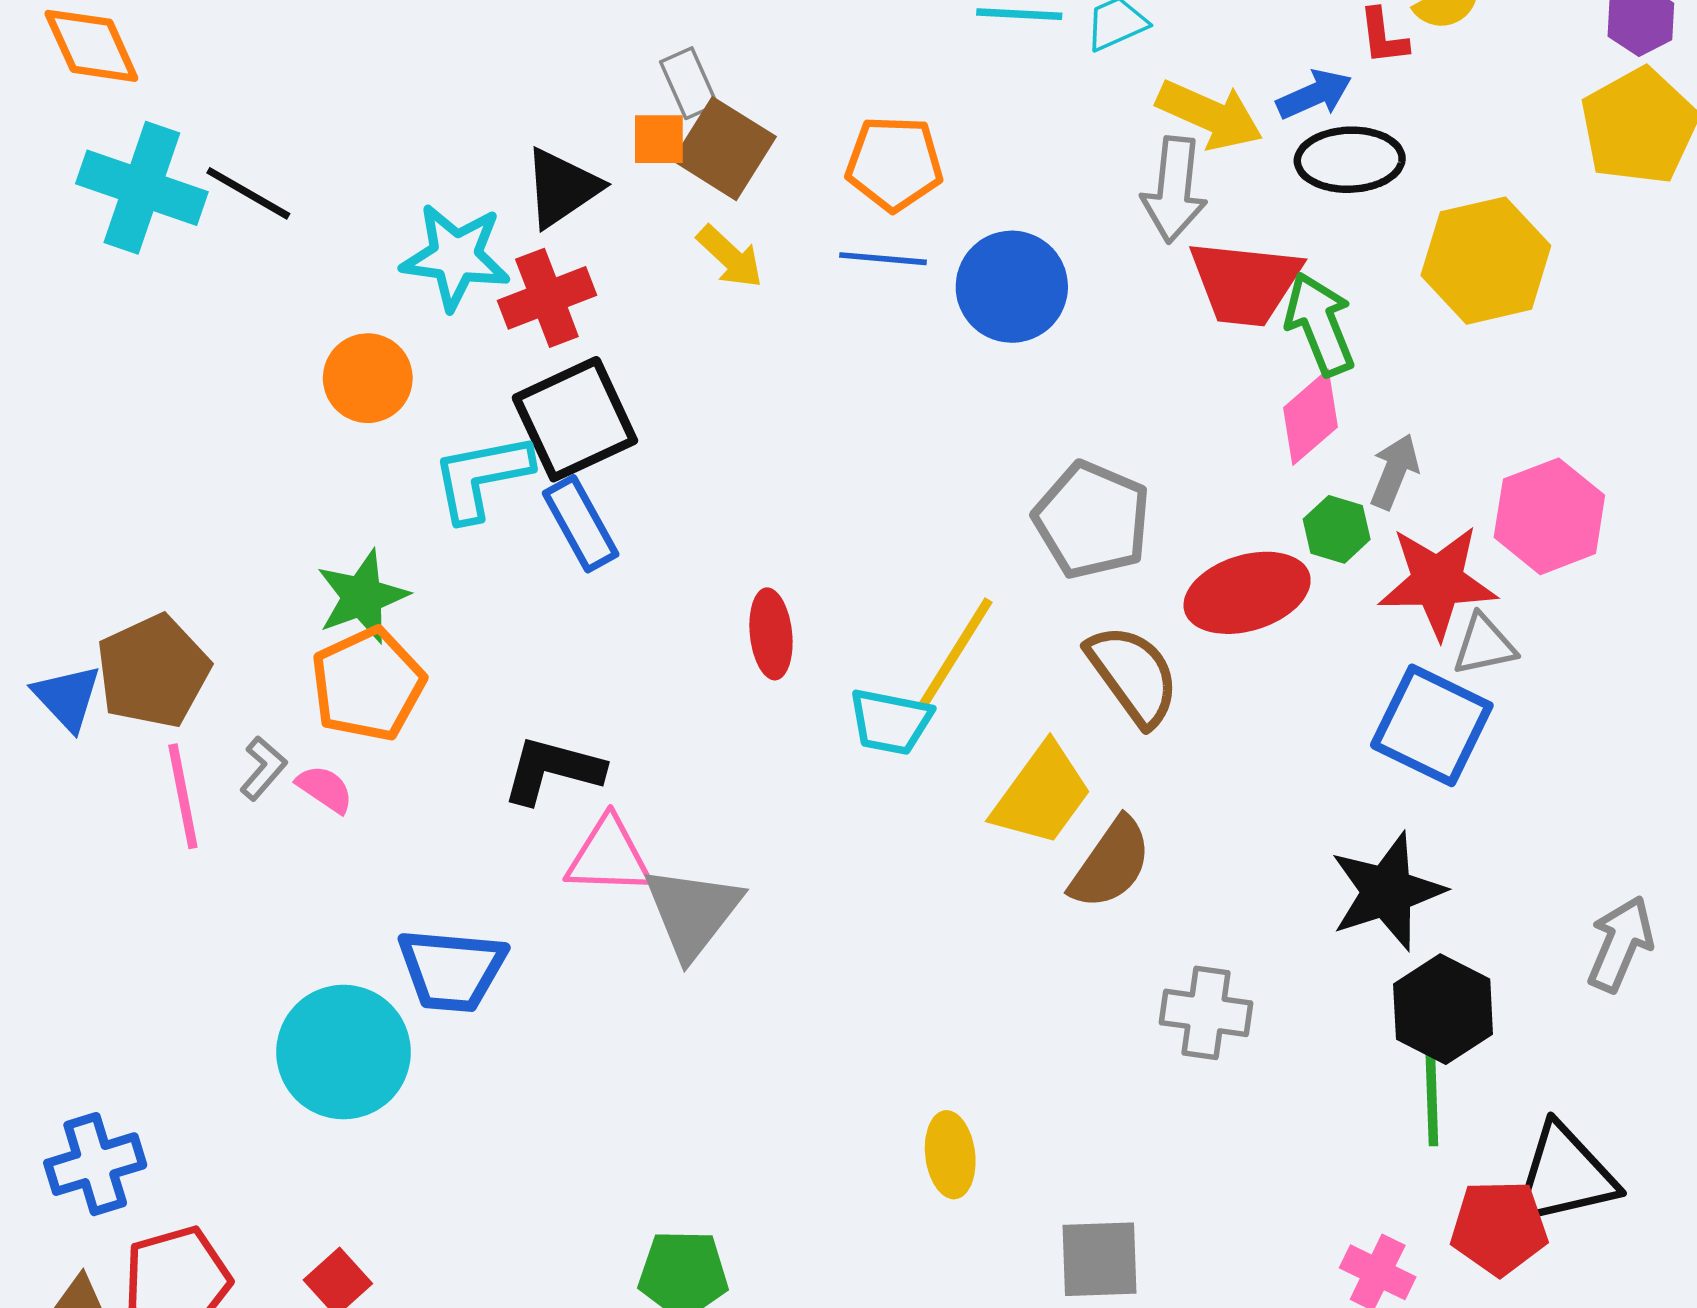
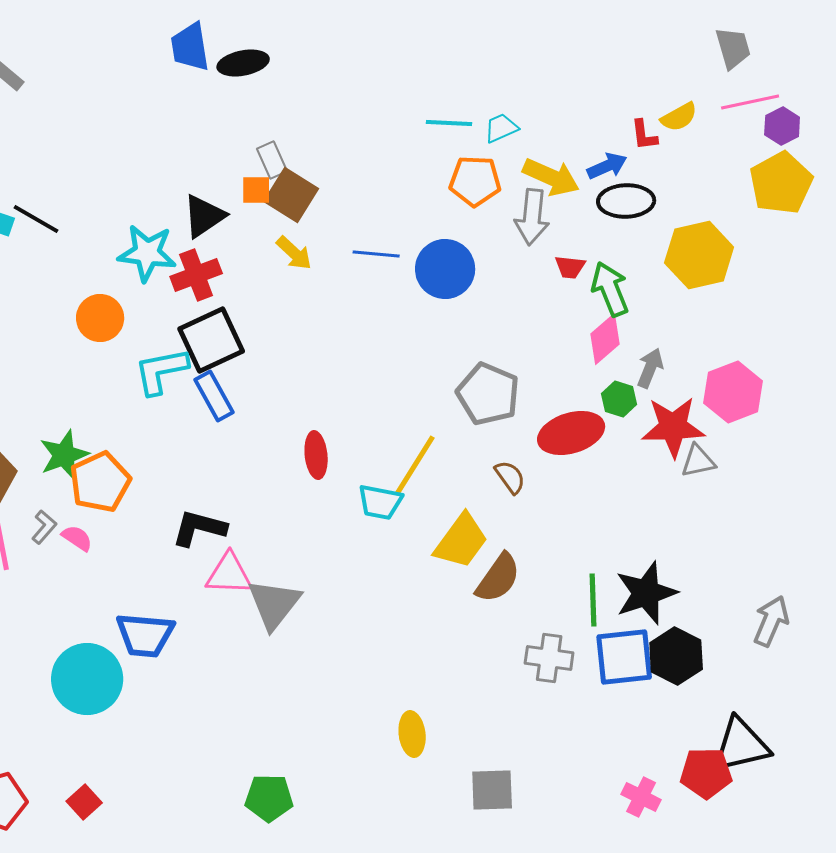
orange pentagon: (894, 163) -> (475, 181), moved
red trapezoid: (1245, 283) -> (570, 267), size x0.5
green star: (362, 597) -> (64, 455), moved
brown semicircle: (1133, 675) -> (510, 477), size x0.6
blue square: (1432, 725) -> (624, 657), moved, turned -32
green line: (1432, 1097) -> (593, 600), moved

